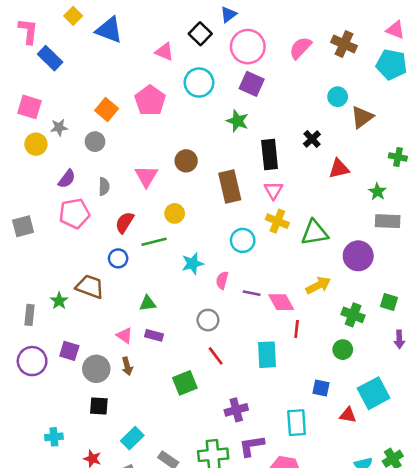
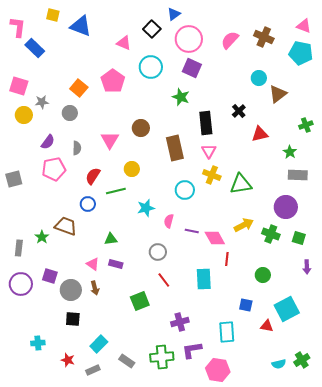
yellow square: (73, 16) -> (53, 15), turned -32
green cross: (398, 157) -> (306, 125), turned -32
purple circle: (358, 256) -> (286, 207), moved
green cross: (353, 315) -> (271, 234), moved

